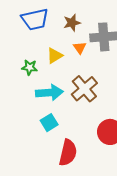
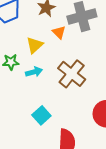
cyan arrow: (49, 93) -> (34, 72), moved, size x0.6

